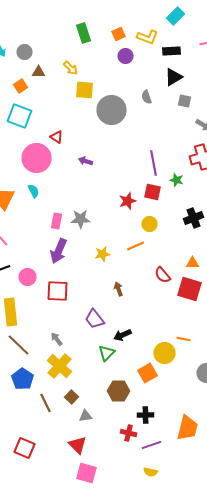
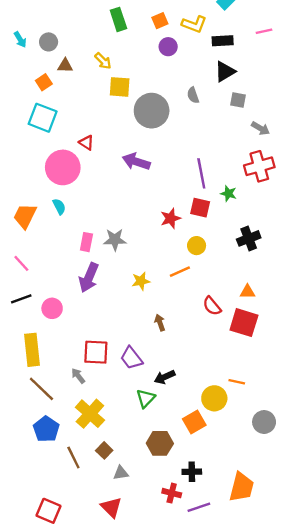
purple arrow: (86, 161) -> (136, 162), moved, size x1.6
red square: (58, 291) -> (96, 352), moved
gray arrow: (56, 339) -> (78, 376), moved

